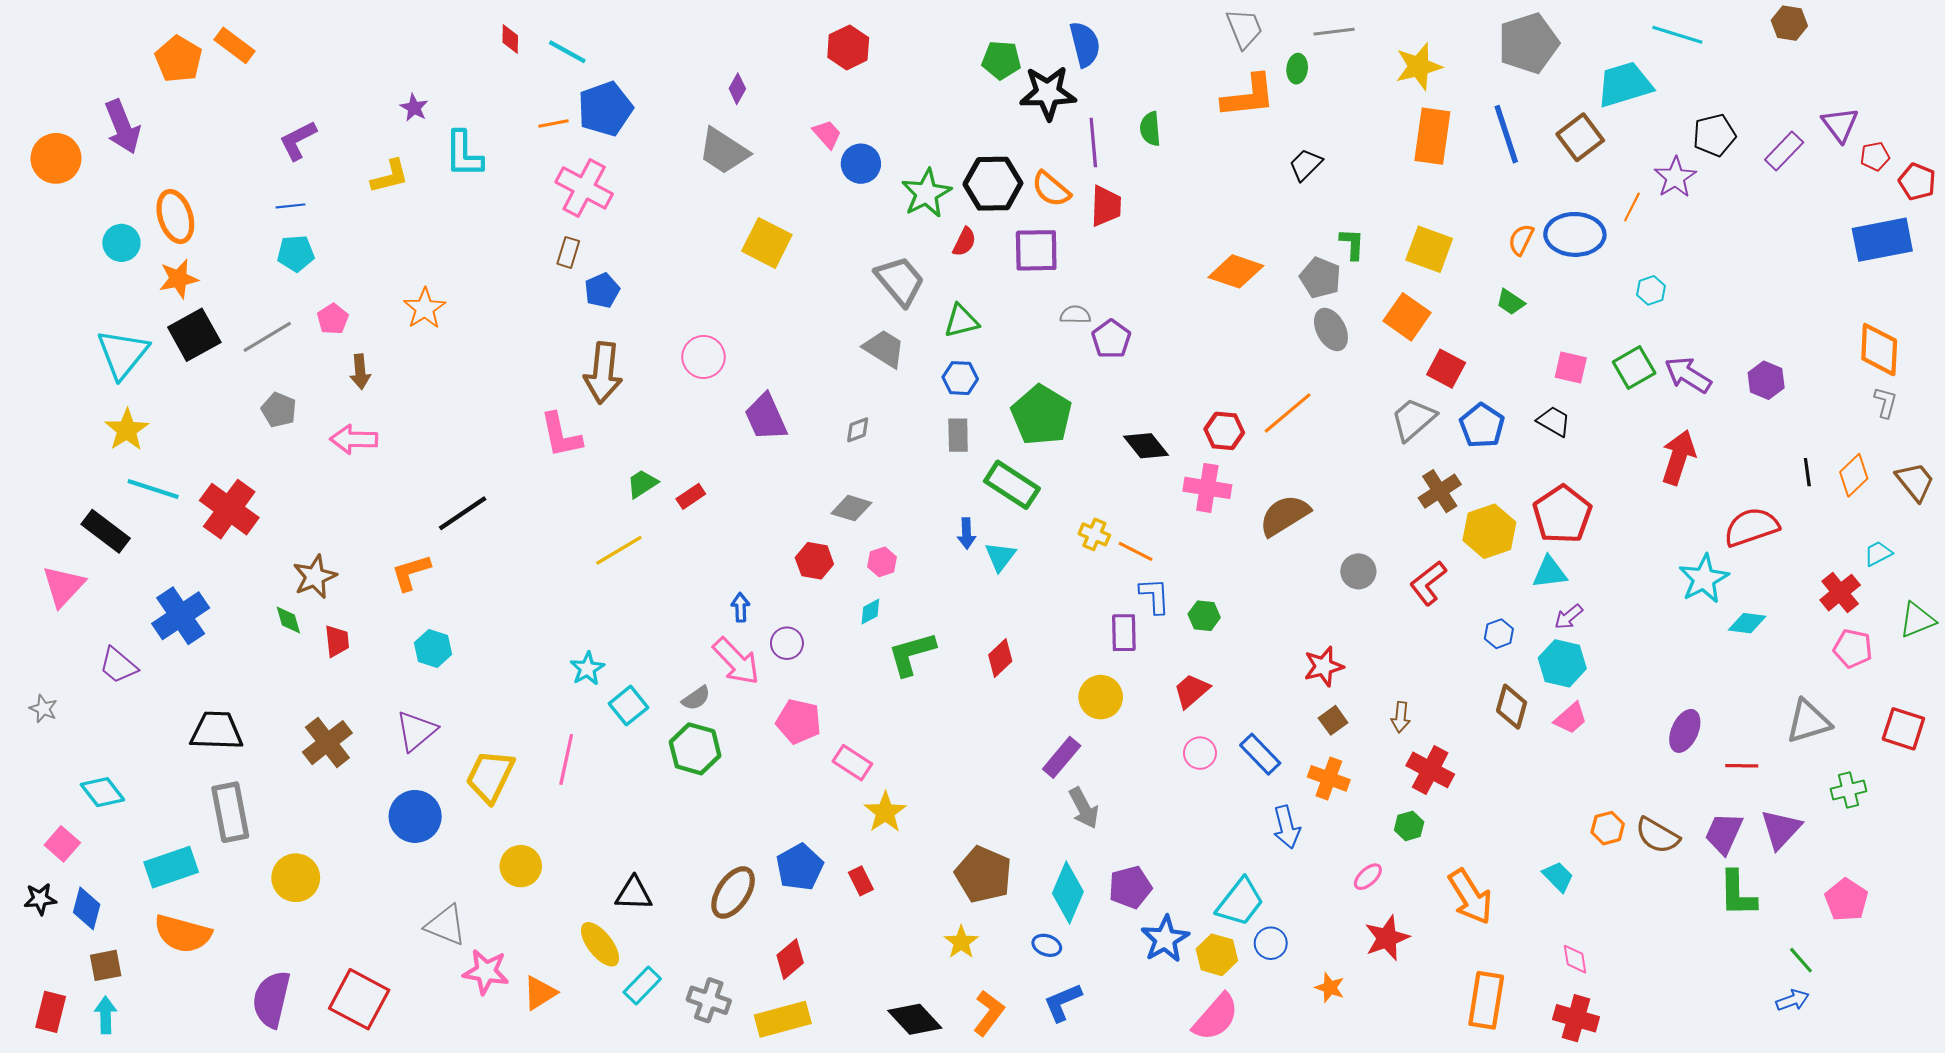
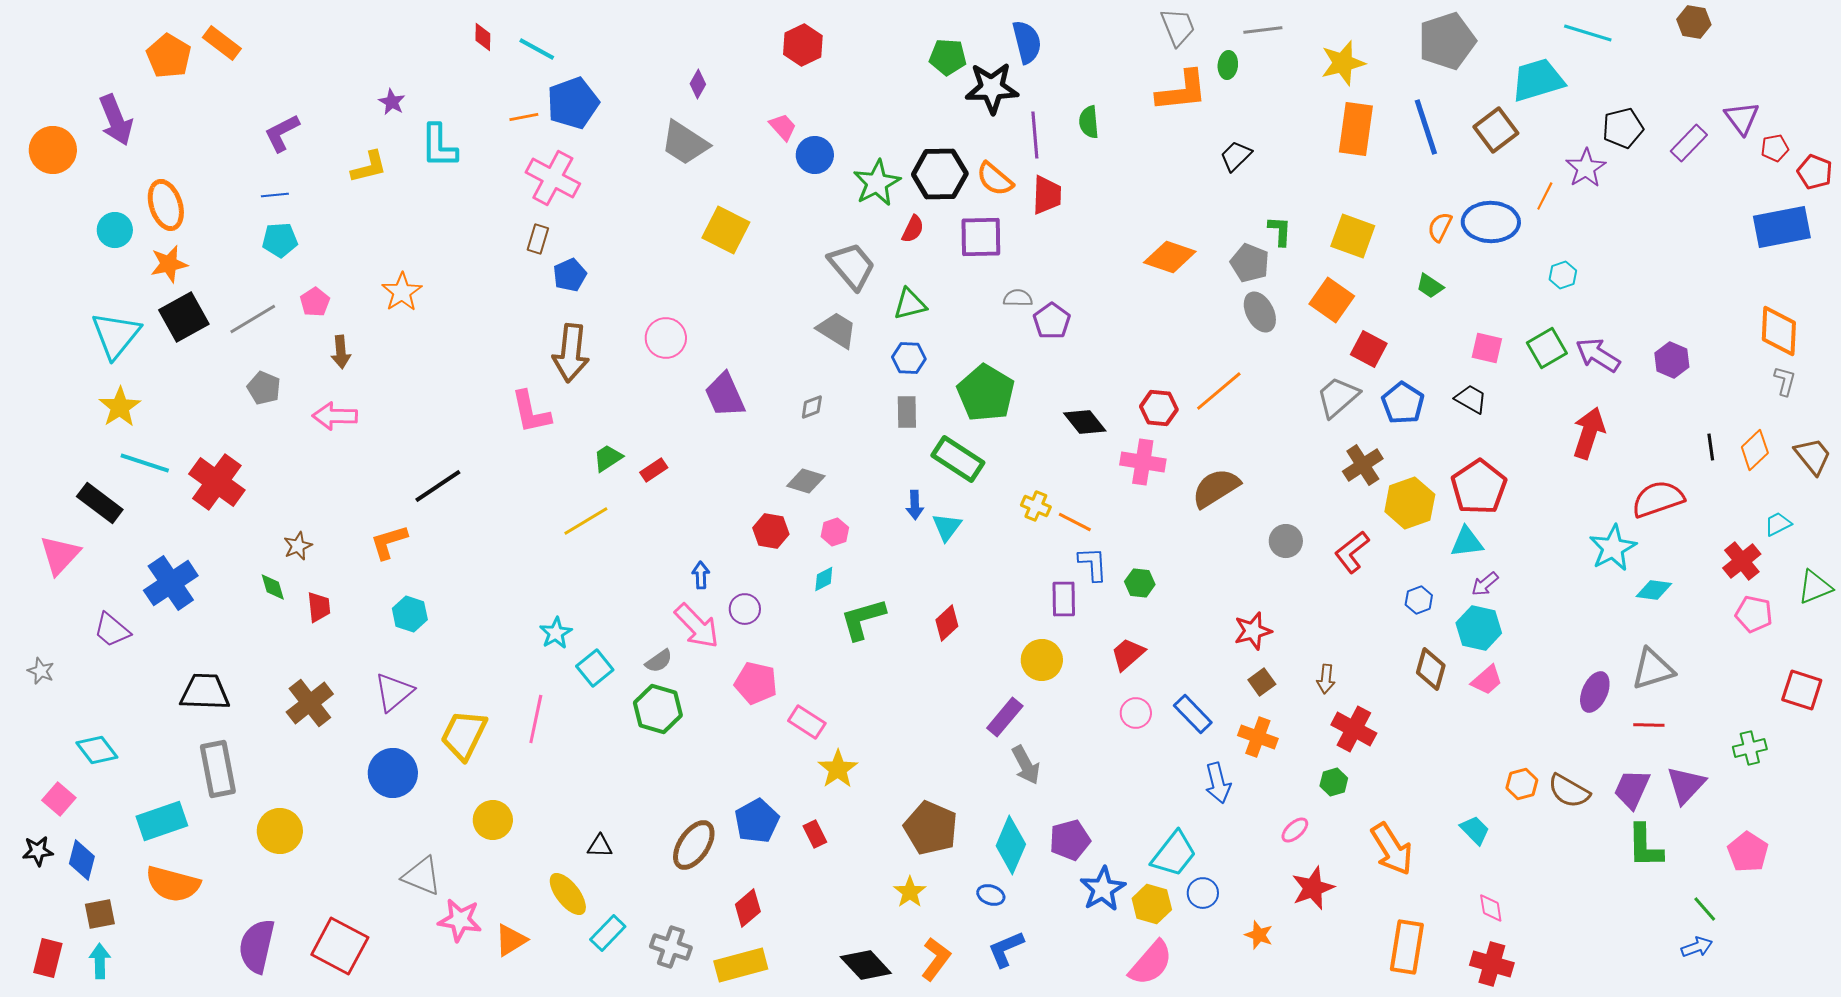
brown star: (315, 577) -> (298, 546), size x0.7
gray triangle: (1808, 721) -> (1653, 669), moved
black triangle: (634, 894) -> (600, 846), size x0.7

